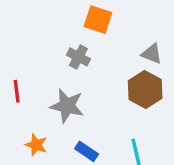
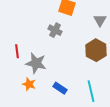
gray triangle: (152, 54) -> (100, 20), moved, turned 40
gray star: (67, 106) -> (36, 63), moved

